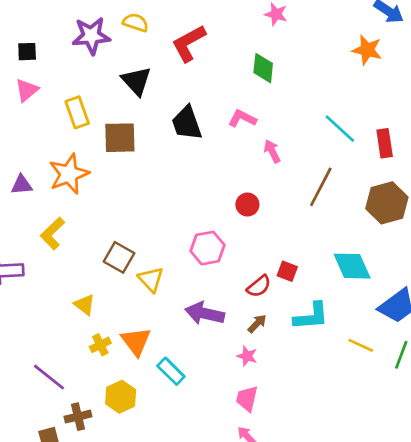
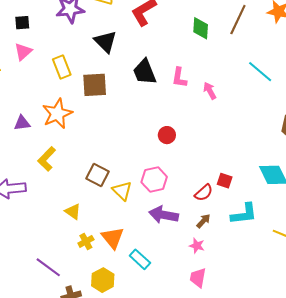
pink L-shape: (242, 118) -> (179, 78), moved, turned -105
brown line: (321, 187) -> (238, 20), moved
red circle: (247, 205) -> (167, 135), moved
pink hexagon: (207, 248) -> (154, 180), moved

